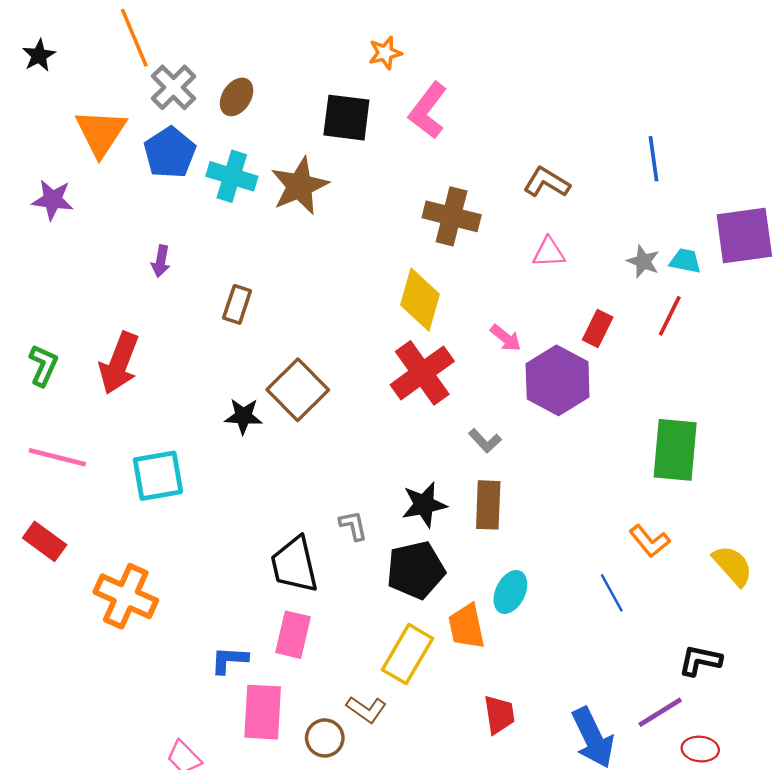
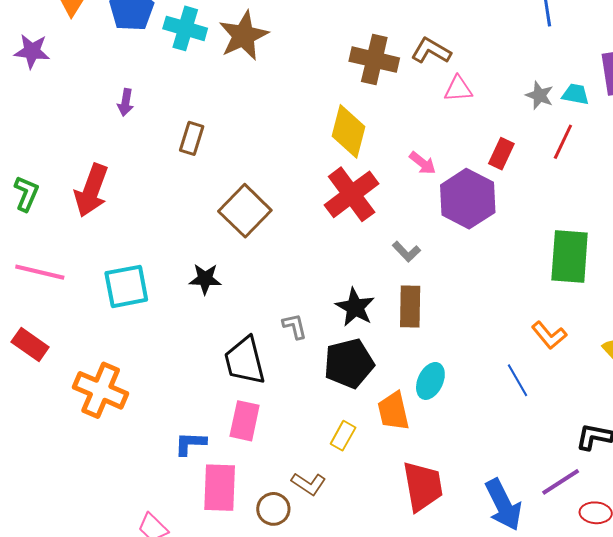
brown L-shape: (547, 182) -> (431, 51), moved
black star: (243, 416) -> (205, 279), moved
black star: (424, 505) -> (355, 307), turned -30
yellow rectangle: (408, 654) -> (343, 436), size x0.6
red trapezoid: (499, 715) -> (423, 486), size x1.5

